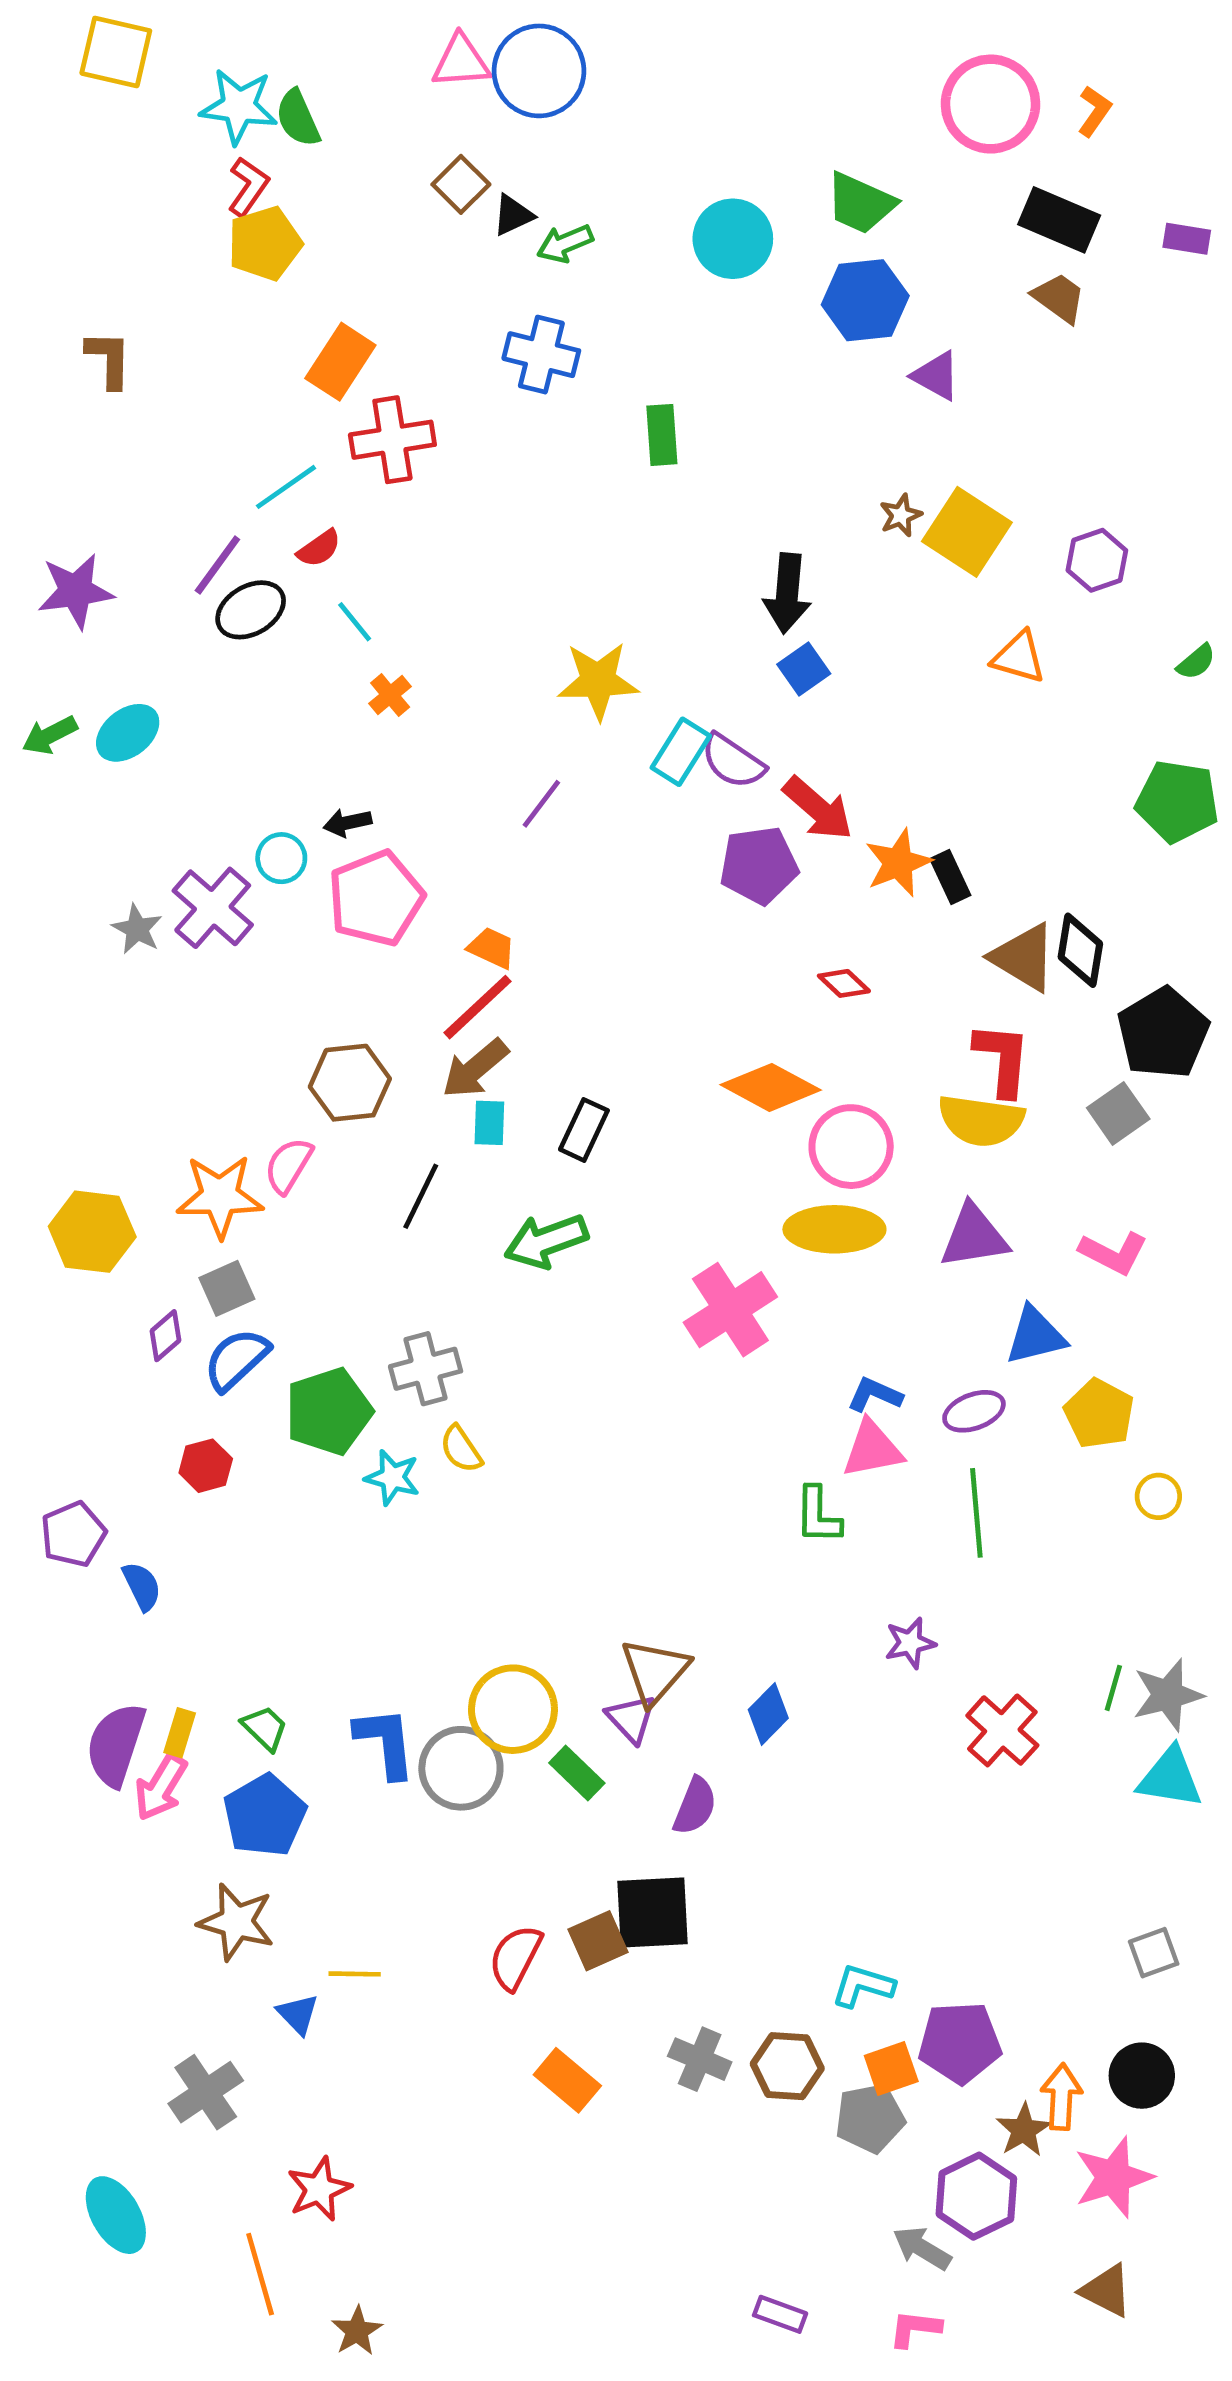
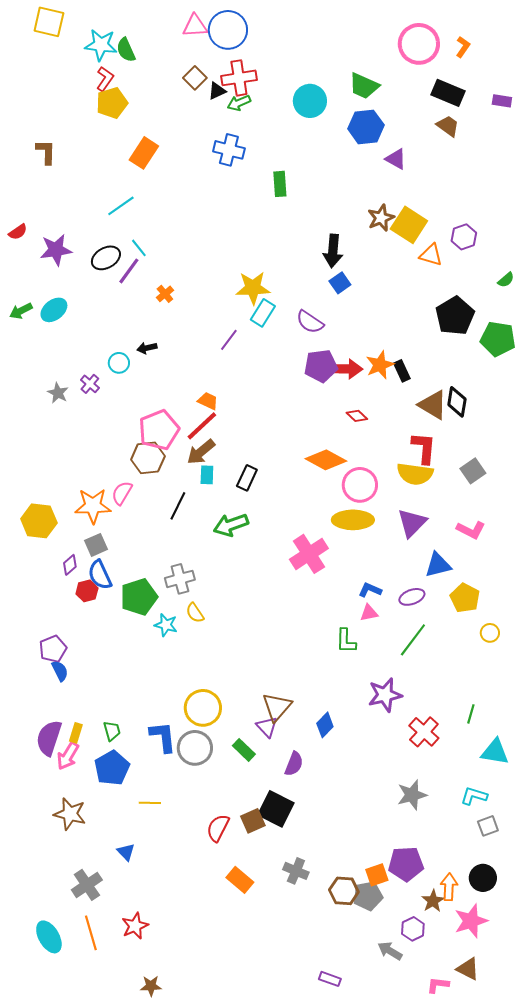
red cross: (392, 440) -> (239, 78), moved
brown star: (901, 515) -> (381, 218), size x1.5
red semicircle: (319, 548) -> (18, 232), moved
purple line: (217, 565) -> (129, 271), moved
purple star: (76, 591) -> (56, 250), moved
cyan line: (355, 622) -> (139, 248), moved
orange triangle: (1019, 657) -> (431, 255), moved
cyan rectangle: (681, 752) -> (263, 313), moved
red arrow: (818, 808) -> (346, 369), moved, turned -40
pink pentagon: (376, 898) -> (159, 430), moved
purple cross: (213, 908) -> (90, 384), size x0.6
black pentagon: (1163, 1033) -> (455, 316), moved
purple triangle: (974, 1236) -> (412, 523), turned -36
blue semicircle: (236, 1359) -> (100, 575), turned -72
pink triangle: (872, 1449) -> (369, 613), size x0.7
red hexagon: (206, 1466) -> (87, 591), moved
green line: (976, 1513) -> (413, 640), turned 42
purple pentagon: (73, 1534) -> (53, 649), moved
purple star: (910, 1643) -> (385, 695), size x1.6
gray star: (1168, 1695) -> (412, 795), moved
yellow circle: (513, 1709) -> (203, 708), moved
green trapezoid: (265, 1728) -> (112, 731), turned 30
black square: (652, 1912) -> (276, 809), turned 30
brown star: (236, 1922) -> (70, 814), moved
yellow line: (355, 1974) -> (150, 803), moved
cyan L-shape: (863, 1986) -> (474, 796), moved
brown hexagon: (787, 2066) -> (344, 891), moved
purple hexagon: (976, 2196) -> (413, 929), size x0.7
orange line: (260, 2274) -> (91, 933), moved
pink L-shape: (915, 2329) -> (438, 985), moved
brown star: (357, 2331) -> (151, 986), turned 30

